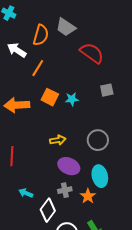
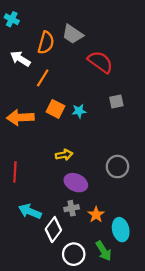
gray circle: (98, 140) -> (117, 167), moved
cyan ellipse: (100, 176) -> (121, 230), moved
cyan arrow: (26, 193) -> (30, 211), size x1.5

